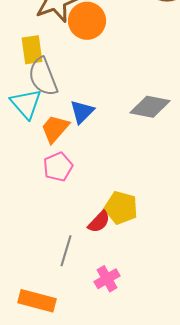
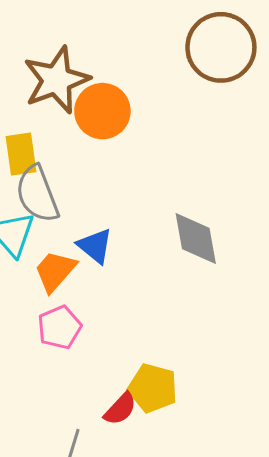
gray diamond: (150, 107) -> (196, 238), turned 69
blue triangle: (82, 112) -> (95, 246), turned -36

